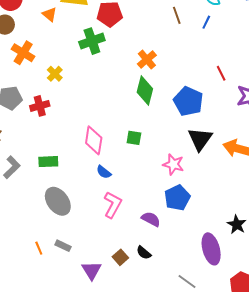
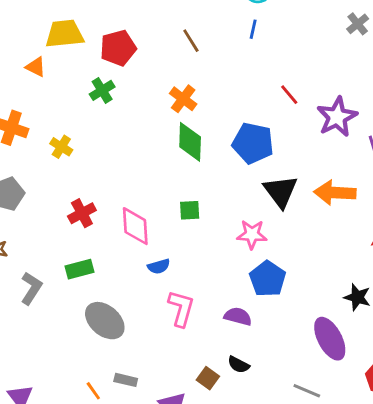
brown line: (177, 15) -> (191, 41), moved
green cross: (92, 41) -> (102, 90), size x0.7
red cross: (40, 106) -> (82, 213), moved
blue semicircle: (104, 172) -> (159, 266), turned -42

